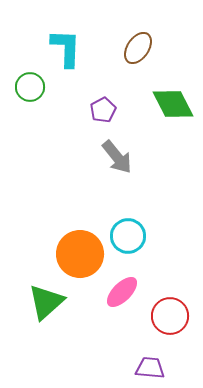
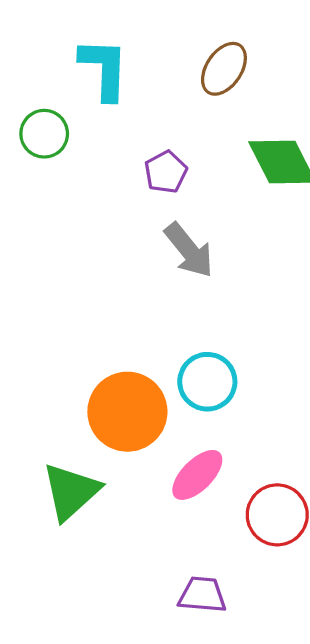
purple trapezoid: (150, 368) -> (202, 595), moved

